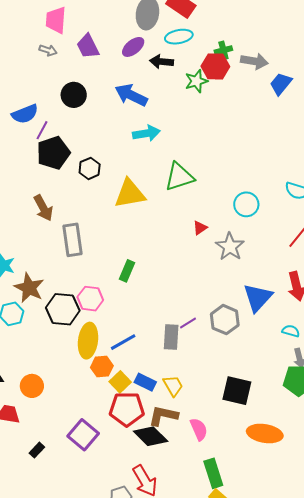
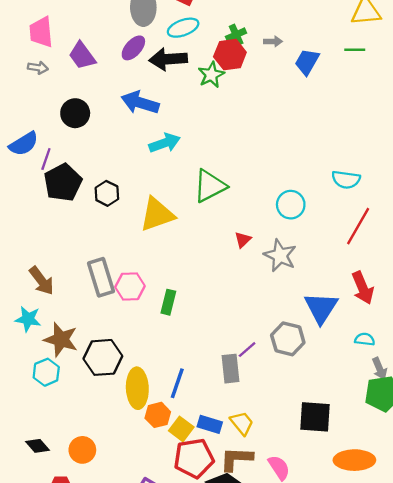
gray arrow: (254, 61) -> (273, 41), size x0.6
black arrow: (162, 62) -> (168, 59), size x1.4
brown arrow: (43, 208) -> (41, 281), moved
pink hexagon: (90, 299) -> (130, 286), moved
blue line: (123, 342) -> (177, 383), turned -32

